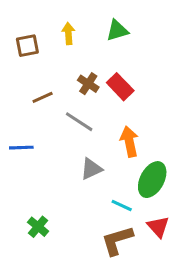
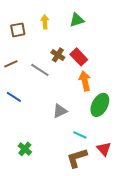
brown line: (43, 97) -> (11, 64), moved
gray line: (79, 122) -> (40, 70), moved
orange arrow: (129, 142) -> (85, 81), moved
blue line: (21, 148) -> (14, 97), turned 35
green ellipse: (152, 180) -> (100, 105), moved

